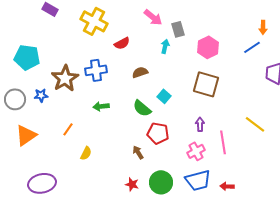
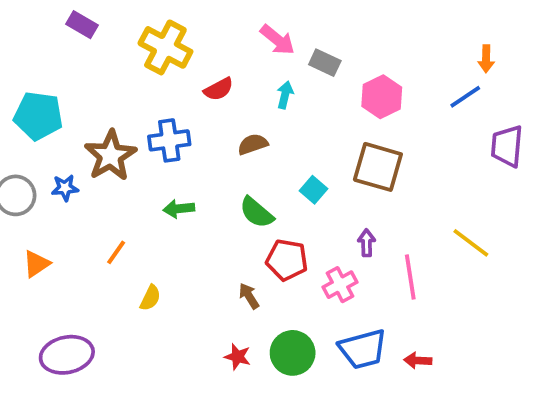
gray rectangle: (178, 29) -> (325, 63), turned -49
cyan arrow: (165, 46) -> (285, 95), moved
cyan square: (164, 96) -> (313, 190), moved
orange triangle: (26, 135) -> (36, 264), size x0.7
pink cross: (196, 151) -> (340, 285), moved

